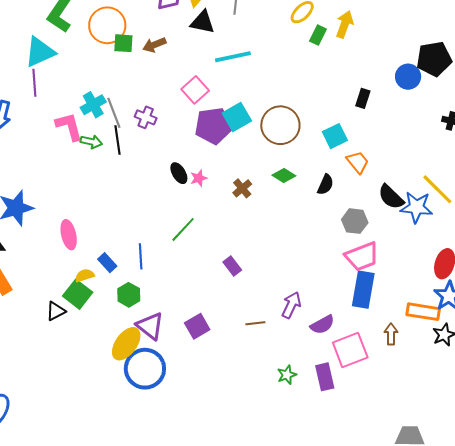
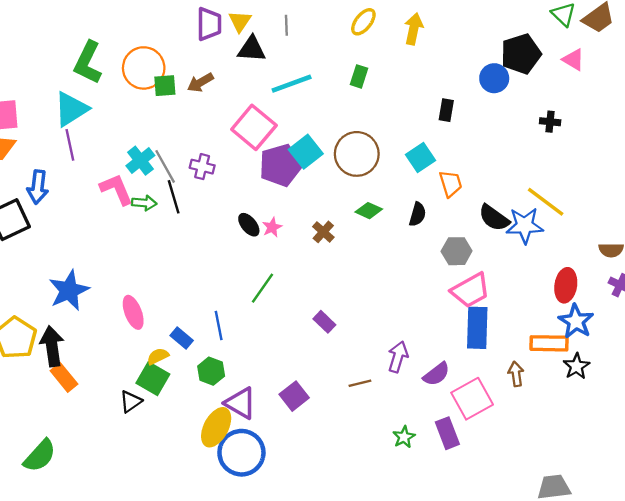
green rectangle: (318, 35) -> (359, 76), moved
pink square: (195, 90) -> (254, 127), size x1.4
orange trapezoid: (358, 162) -> (451, 184), turned 30

